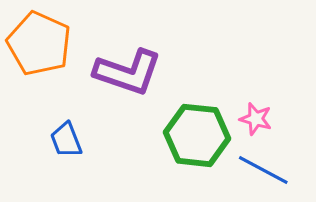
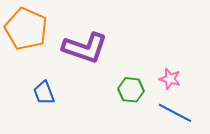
green hexagon: (197, 135) -> (131, 90), size x0.6

